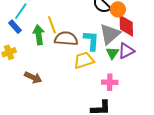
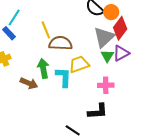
red diamond: (126, 26) -> (120, 28), turned 40
green arrow: (39, 35) -> (43, 68), moved
cyan L-shape: (91, 41) -> (63, 77), moved

